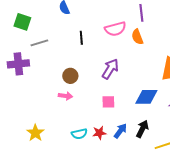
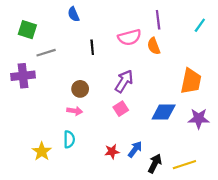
pink square: (108, 102) -> (121, 109), moved, turned -32
black arrow: (142, 129) -> (155, 164), moved
cyan semicircle: (79, 134) -> (69, 139), moved, turned -77

